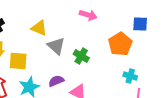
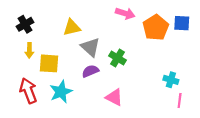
yellow triangle: (39, 28) -> (72, 28), turned -36
orange pentagon: (120, 44) -> (156, 28), moved
purple semicircle: (56, 81) -> (90, 71), moved

